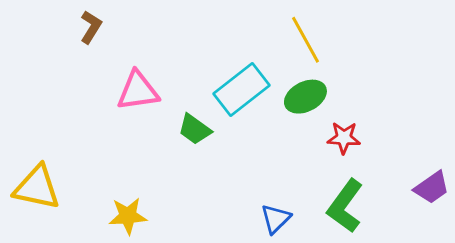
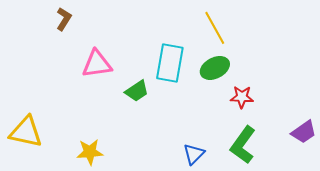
cyan rectangle: (241, 89) -> (170, 63), turned -42
green trapezoid: (195, 129) -> (137, 91), turned -70

